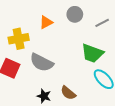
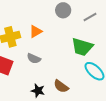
orange triangle: (46, 22) -> (36, 32), moved
gray semicircle: (42, 63) -> (34, 58), size x0.6

